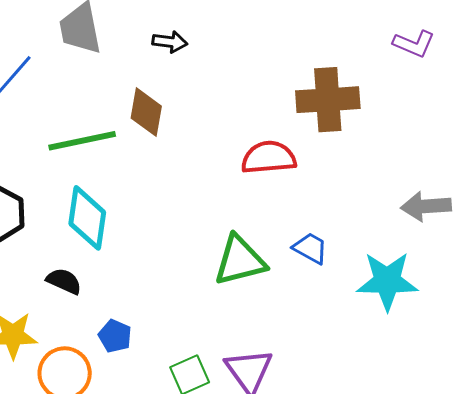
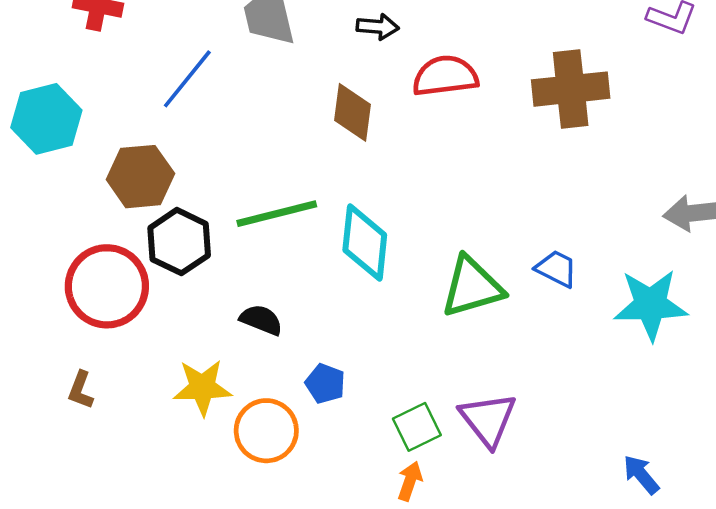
green line: (82, 141) -> (277, 214), moved
red semicircle: (269, 158) -> (445, 76), moved
cyan diamond: (87, 218) -> (365, 242), moved

